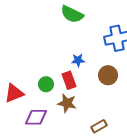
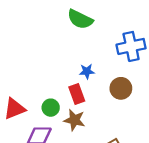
green circle: (46, 84) -> (51, 108), moved

